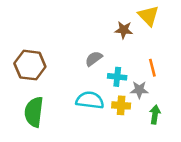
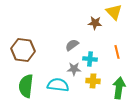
gray star: (139, 90) -> (74, 69), moved
cyan semicircle: (90, 100) -> (58, 85), moved
green arrow: (155, 115) -> (119, 88), size x1.5

